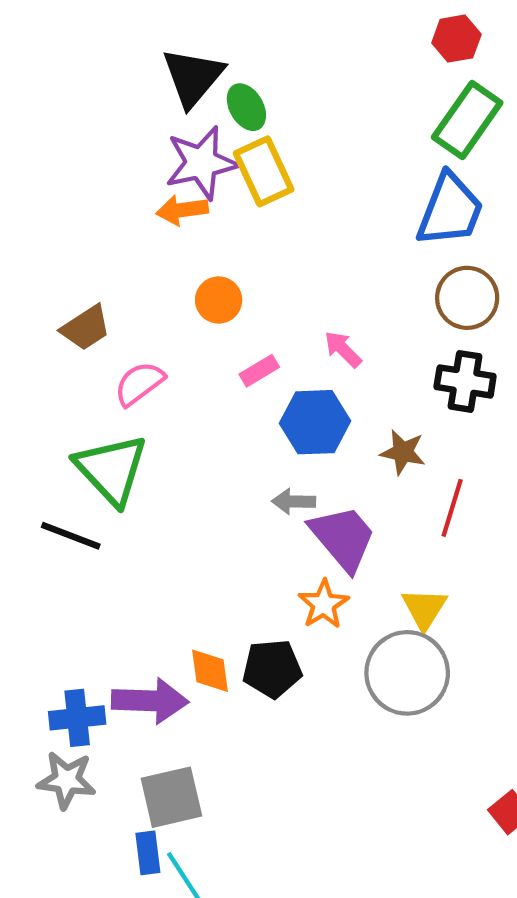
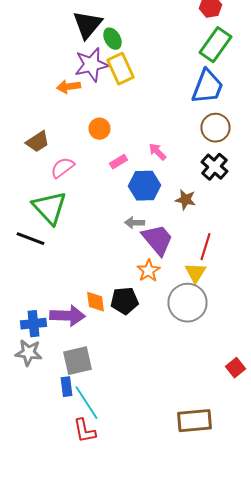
orange arrow: (182, 210) -> (68, 87), moved
black cross: (465, 381) -> (214, 167), turned 32
red line: (452, 508) -> (206, 247), moved

